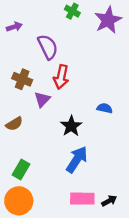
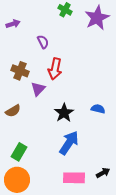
purple semicircle: (48, 47) -> (43, 42), size x0.6
blue semicircle: (105, 108) -> (98, 109), moved
black arrow: (109, 201) -> (103, 173), moved

